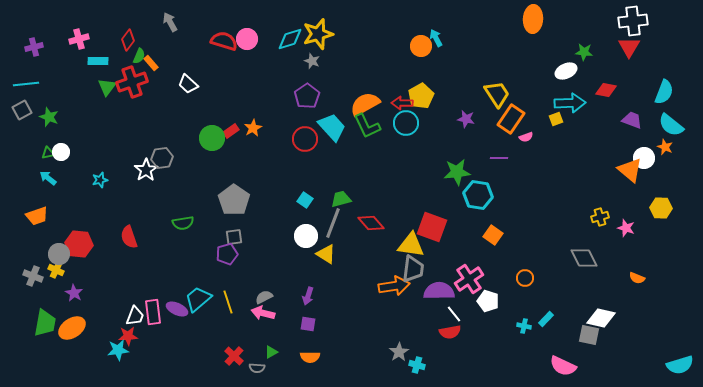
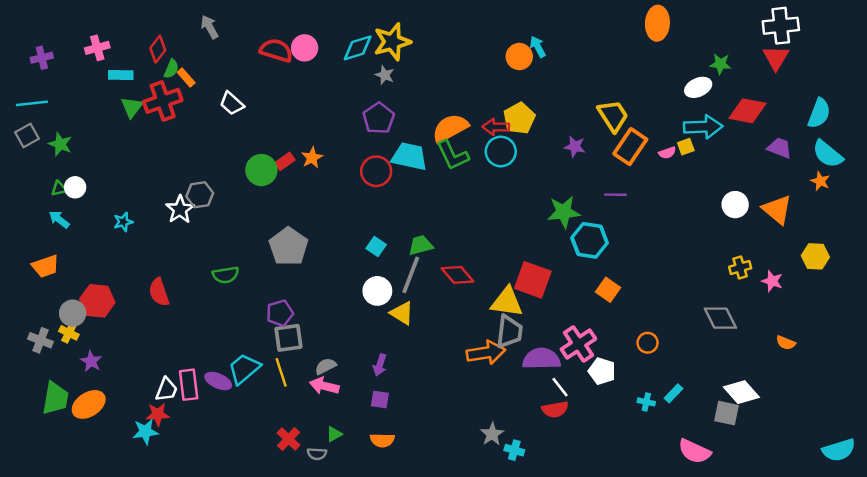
red diamond: (606, 90) -> (748, 111), size x1.4
cyan trapezoid: (332, 127) -> (409, 156), turned -36
pink semicircle: (526, 137) -> (667, 153), moved
white circle: (644, 158) -> (735, 205), moved
gray square: (234, 237) -> (289, 338), moved, size x1.4
white diamond: (601, 318) -> (741, 392), turned 36

